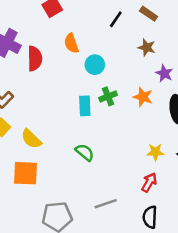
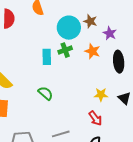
brown star: (147, 47) -> (90, 21), moved
cyan circle: (95, 65) -> (69, 28), moved, size x1.5
red arrow: (149, 182) -> (95, 118), turned 112

